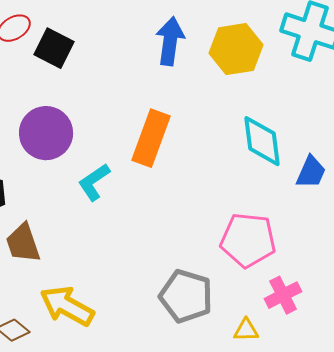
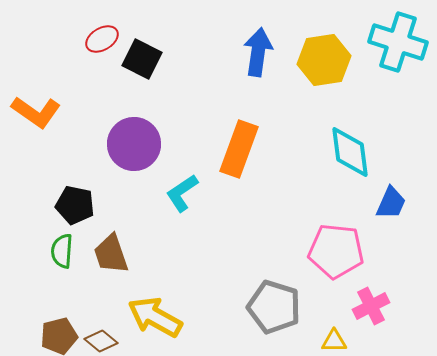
blue trapezoid: (311, 172) -> (391, 203), moved

